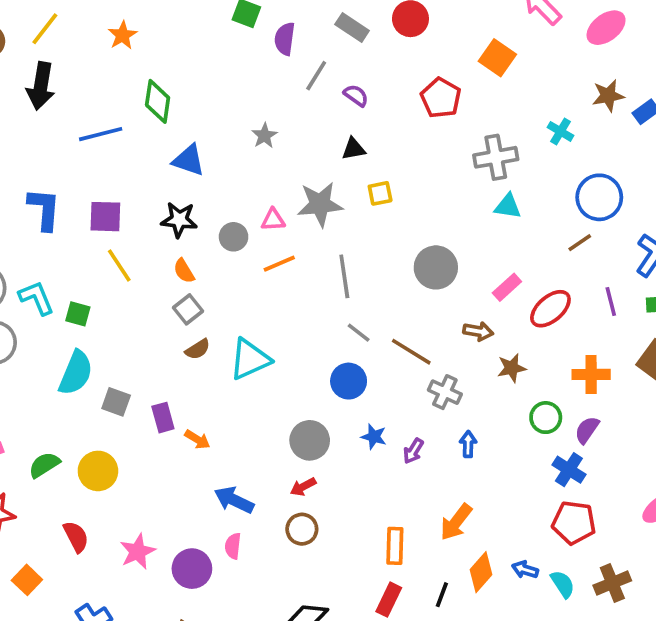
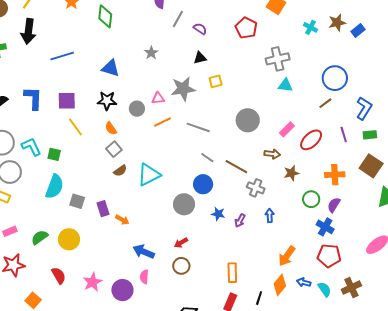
green diamond: (158, 101) -> (105, 16), moved
cyan cross: (561, 131) -> (310, 27), moved
gray line: (344, 276) -> (198, 127), turned -60
gray circle: (310, 440) -> (184, 204), moved
orange arrow: (456, 522) -> (287, 256), moved

